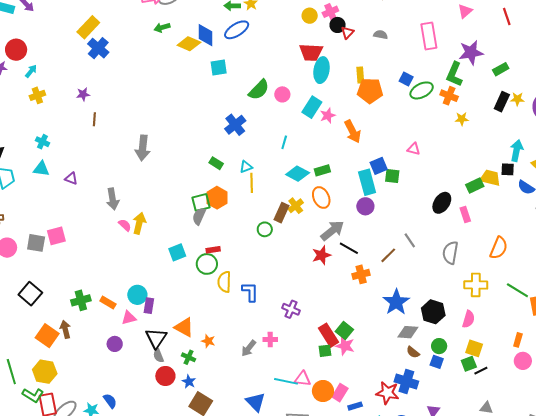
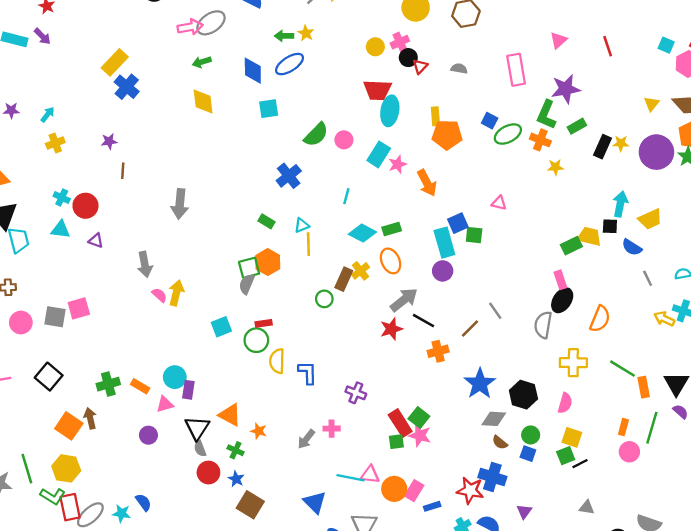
yellow diamond: (189, 44) -> (203, 101), moved, turned 60
red circle: (16, 50) -> (85, 206), moved
green rectangle: (501, 69) -> (577, 126), moved
black ellipse: (442, 203) -> (562, 300), moved

